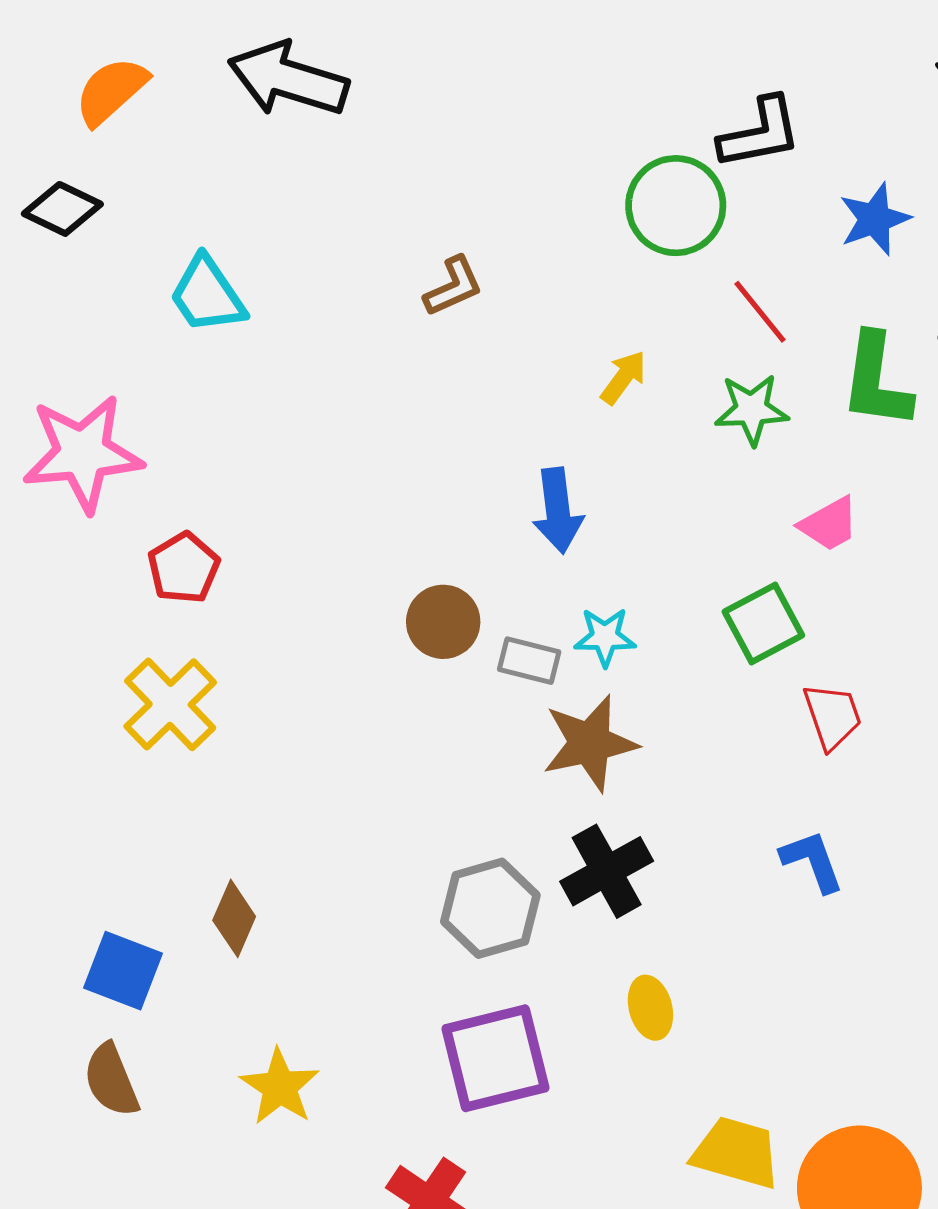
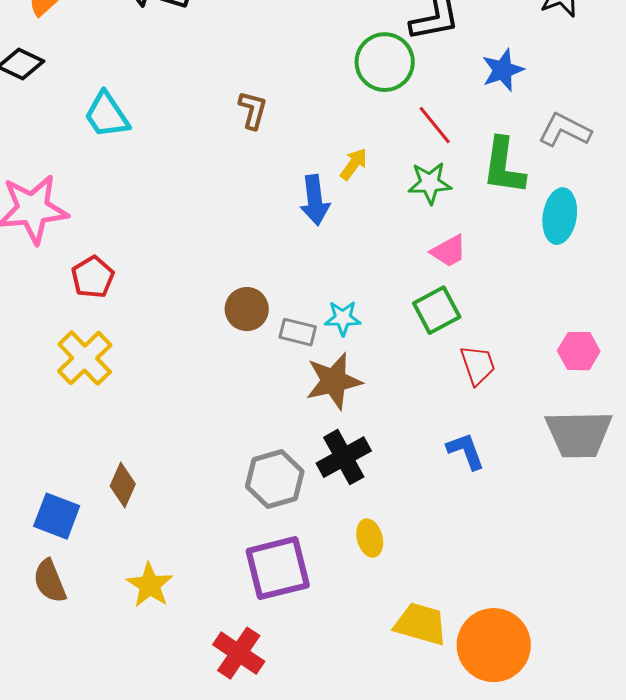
brown L-shape: (453, 286) -> (253, 110), turned -51
blue arrow: (558, 511) -> (315, 200), moved
pink trapezoid: (829, 524) -> (449, 251), moved

